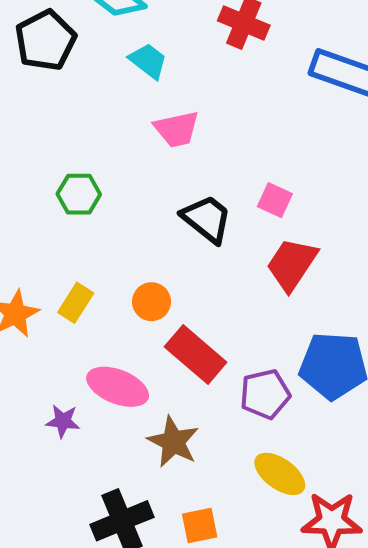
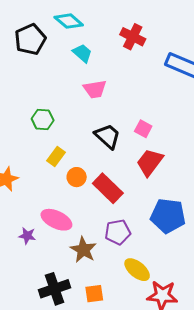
yellow rectangle: (76, 303) -> (56, 157), moved
red rectangle: (196, 355) -> (108, 188), moved
purple pentagon: (265, 394) -> (118, 232), moved

